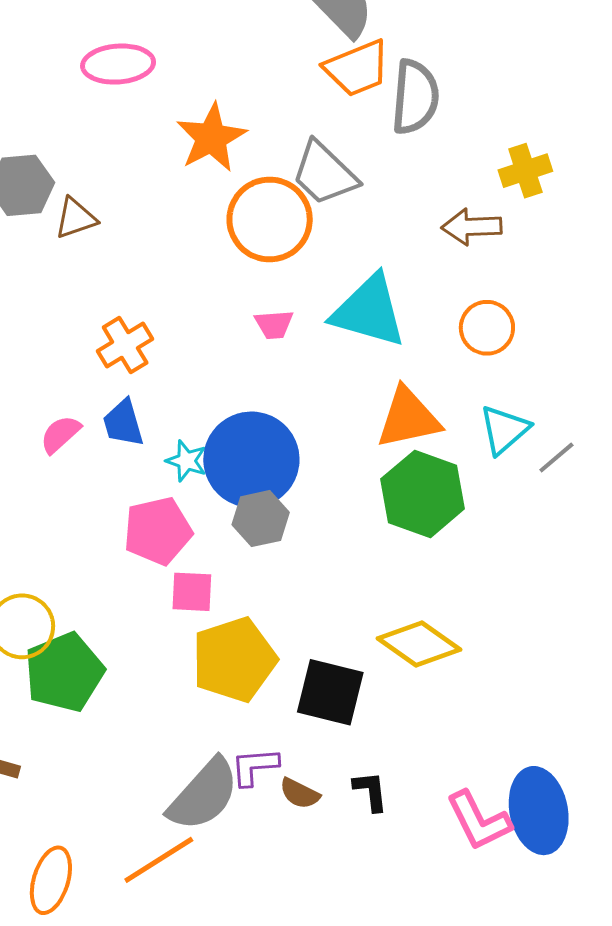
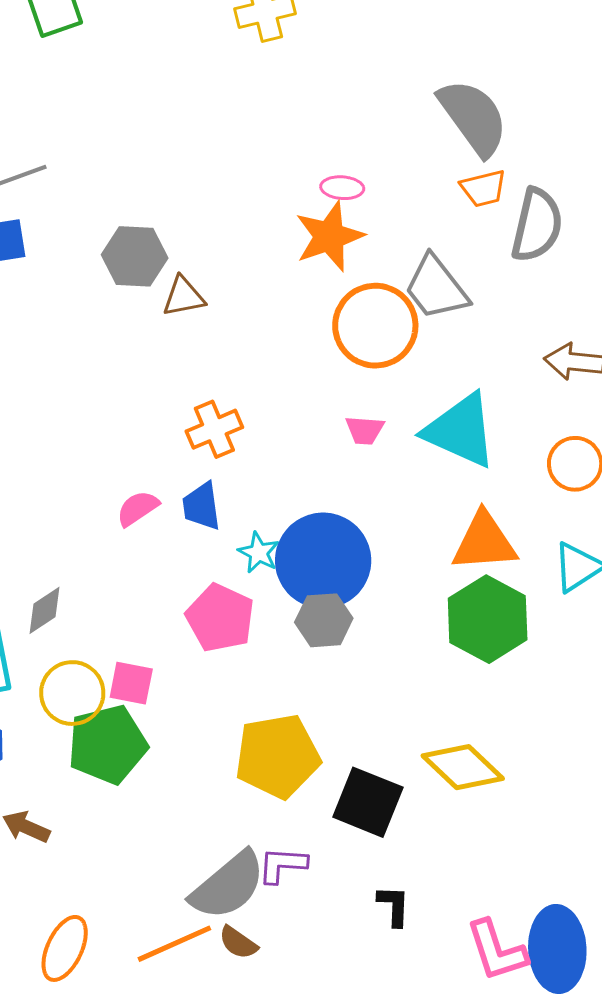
pink ellipse: (118, 64) -> (342, 188), moved, size x0.6
orange trapezoid: (357, 68) -> (483, 188), size x0.7
pink pentagon: (158, 531) -> (220, 618), turned 30
pink square: (192, 592) -> (131, 683), moved
brown semicircle: (300, 793) -> (238, 943), moved

